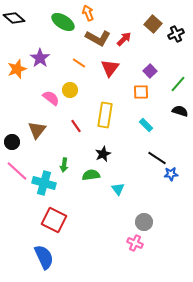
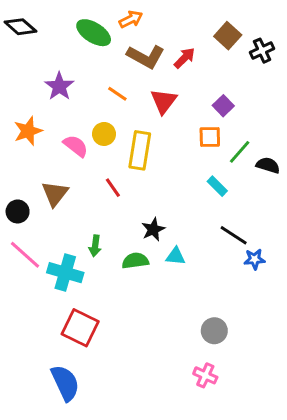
orange arrow: (88, 13) -> (131, 19), turned 84
orange star: (17, 69) -> (28, 131), moved
green line: (178, 84) -> (240, 152), moved
yellow rectangle: (105, 115) -> (140, 150), moved
cyan triangle: (118, 189) -> (176, 256), moved, turned -48
pink cross: (135, 243) -> (205, 375), moved

